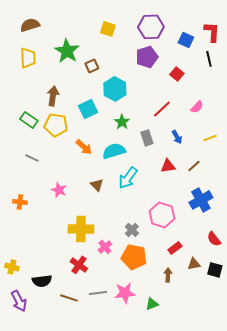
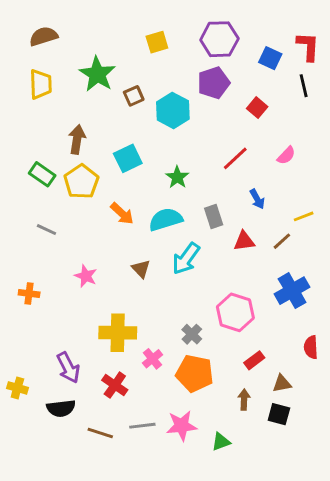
yellow square: (108, 29) -> (157, 42), turned -35
cyan hexagon: (115, 89) -> (173, 110), moved
yellow pentagon: (56, 125) -> (81, 182), turned 30
gray rectangle: (147, 138) -> (214, 216), moved
yellow line: (210, 138) -> (304, 216), moved
red semicircle: (214, 239) -> (311, 347), turned 35
black square: (215, 270) -> (279, 414), moved
purple arrow: (19, 301) -> (68, 368), moved

